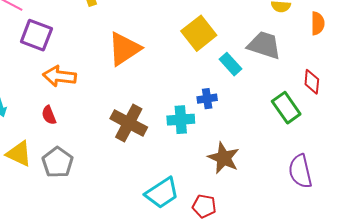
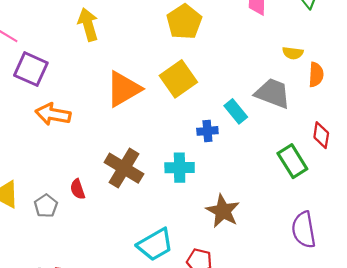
orange semicircle: (318, 23) -> (316, 75), moved
yellow square: (199, 33) -> (178, 79), moved
blue cross: (207, 99) -> (207, 131), moved
red semicircle: (49, 115) -> (78, 189), moved
gray pentagon: (58, 162) -> (46, 206), size x0.7

